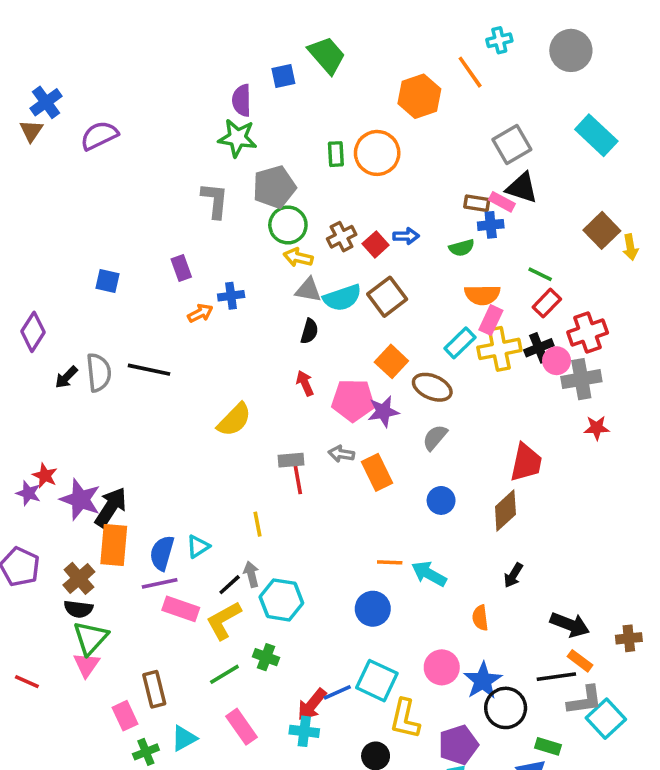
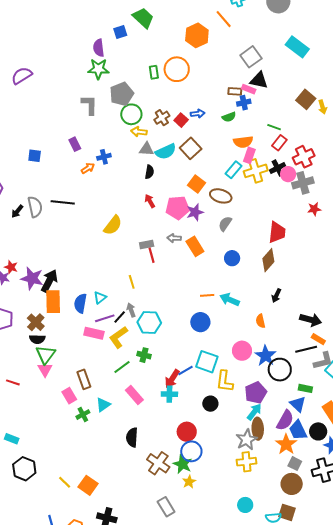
purple line: (160, 583) -> (105, 318), moved

